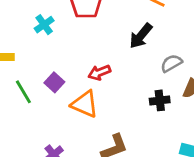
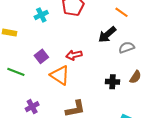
gray semicircle: (171, 63) -> (127, 47), moved
green line: (23, 92) -> (16, 72), moved, turned -48

